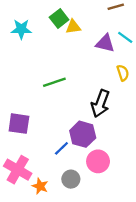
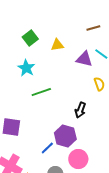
green square: (59, 18) -> (30, 38), moved
cyan star: (21, 29) -> (26, 68), moved, turned 30
black arrow: (100, 104) -> (80, 110), size x0.7

